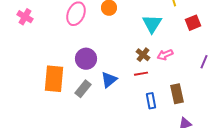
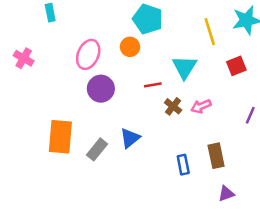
purple circle: (86, 59) -> (101, 89), moved
red line: (141, 74) -> (153, 85), moved

